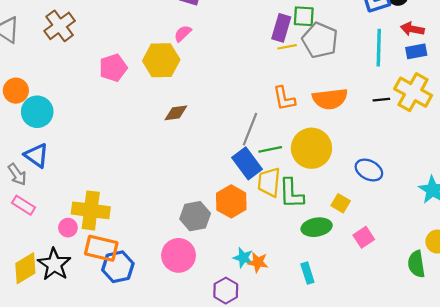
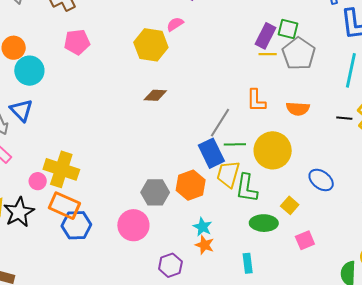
pink pentagon: (113, 68) -> (77, 42), moved
orange semicircle: (330, 99) -> (298, 109), size x0.7
cyan star: (243, 258) -> (202, 227), moved

